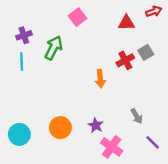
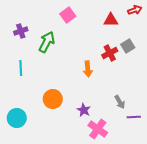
cyan line: (22, 61) -> (21, 68), moved
orange circle: (60, 128) -> (53, 99), moved
purple line: (153, 142) -> (134, 117), moved, turned -48

